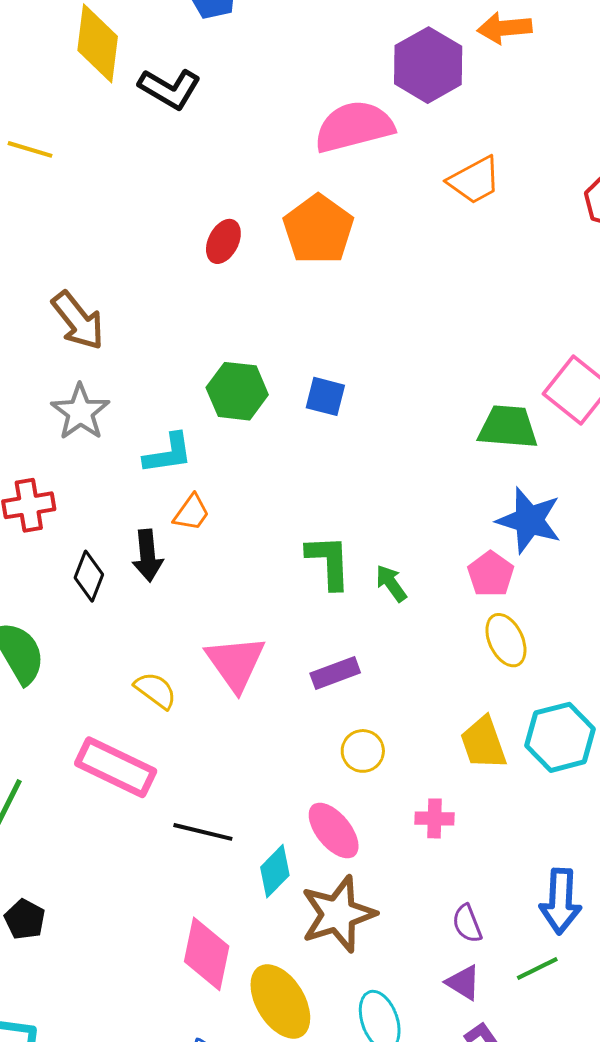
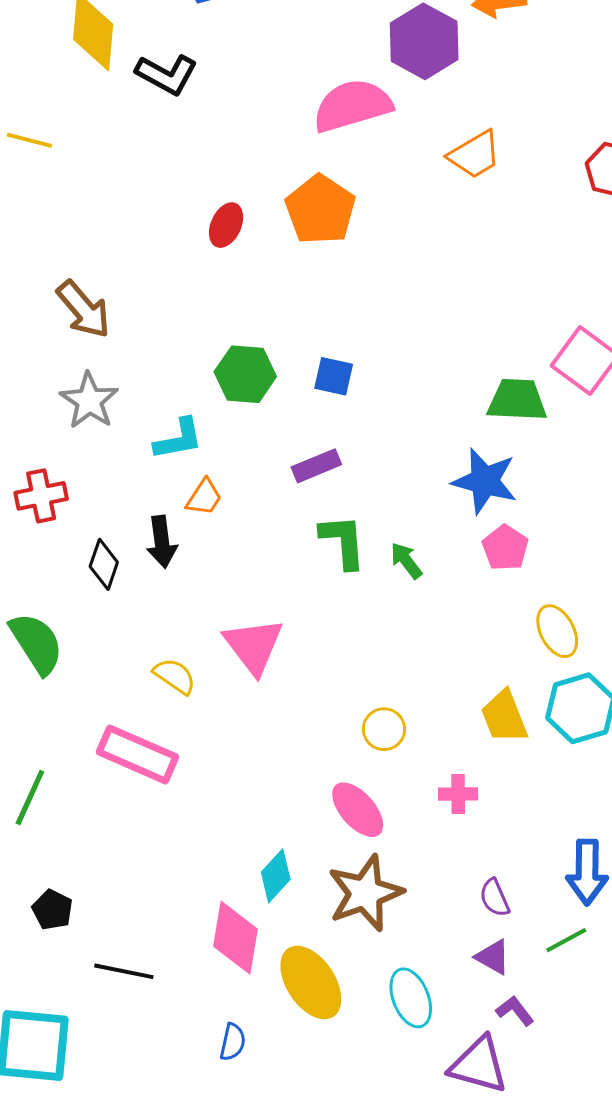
blue star: (529, 520) -> (485, 481), moved
yellow ellipse: (506, 640) -> (557, 631), moved
purple rectangle: (335, 673) -> (316, 466), moved
black line: (203, 832) -> (124, 971), moved
cyan diamond: (275, 871) -> (276, 876), moved

